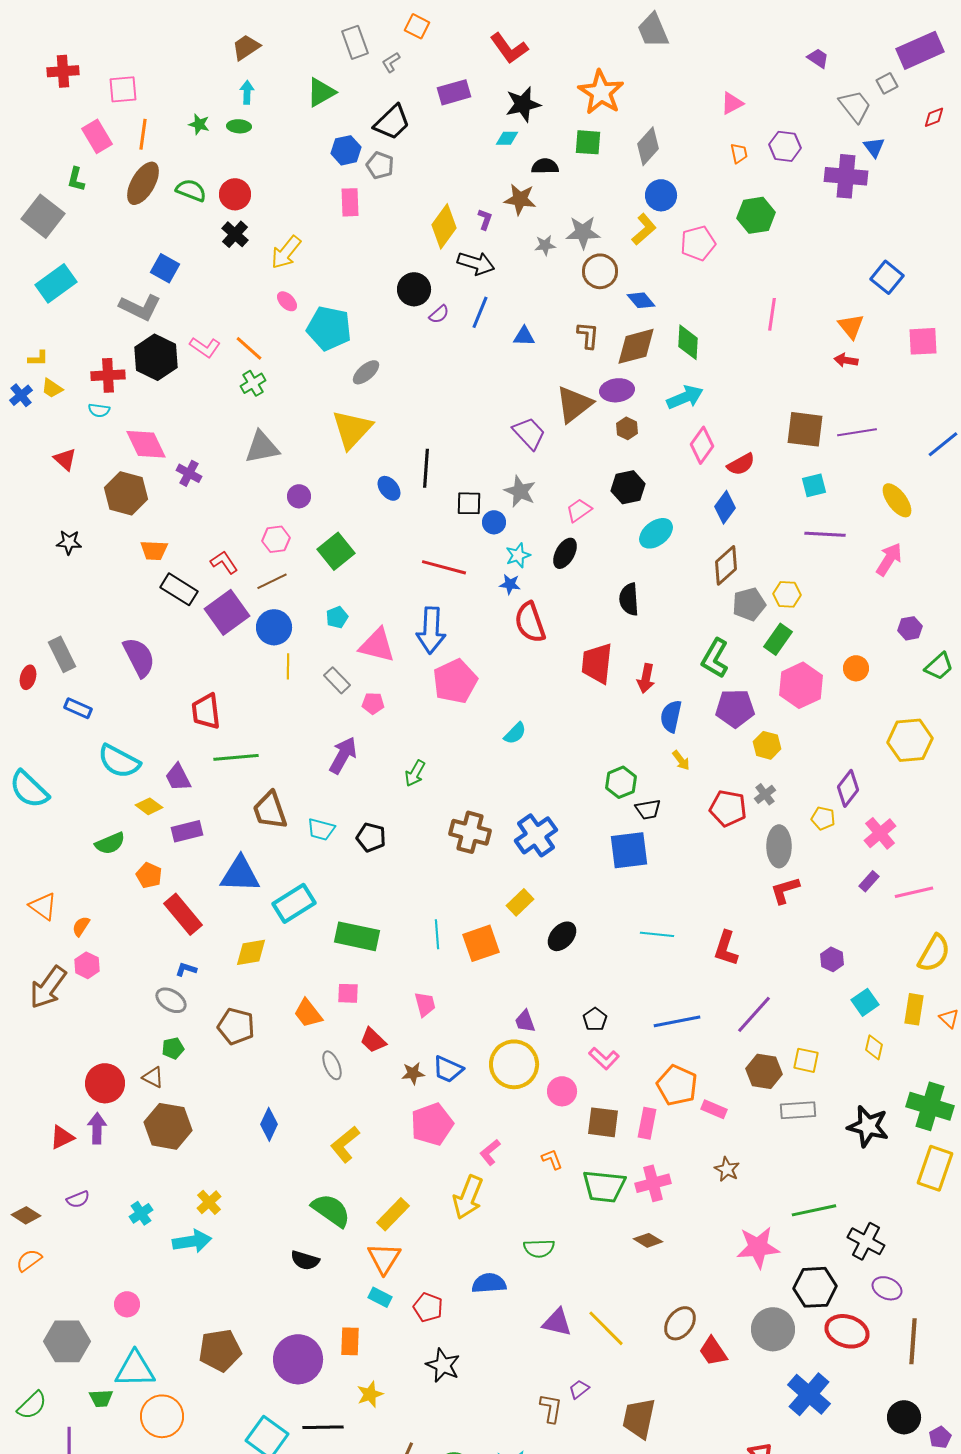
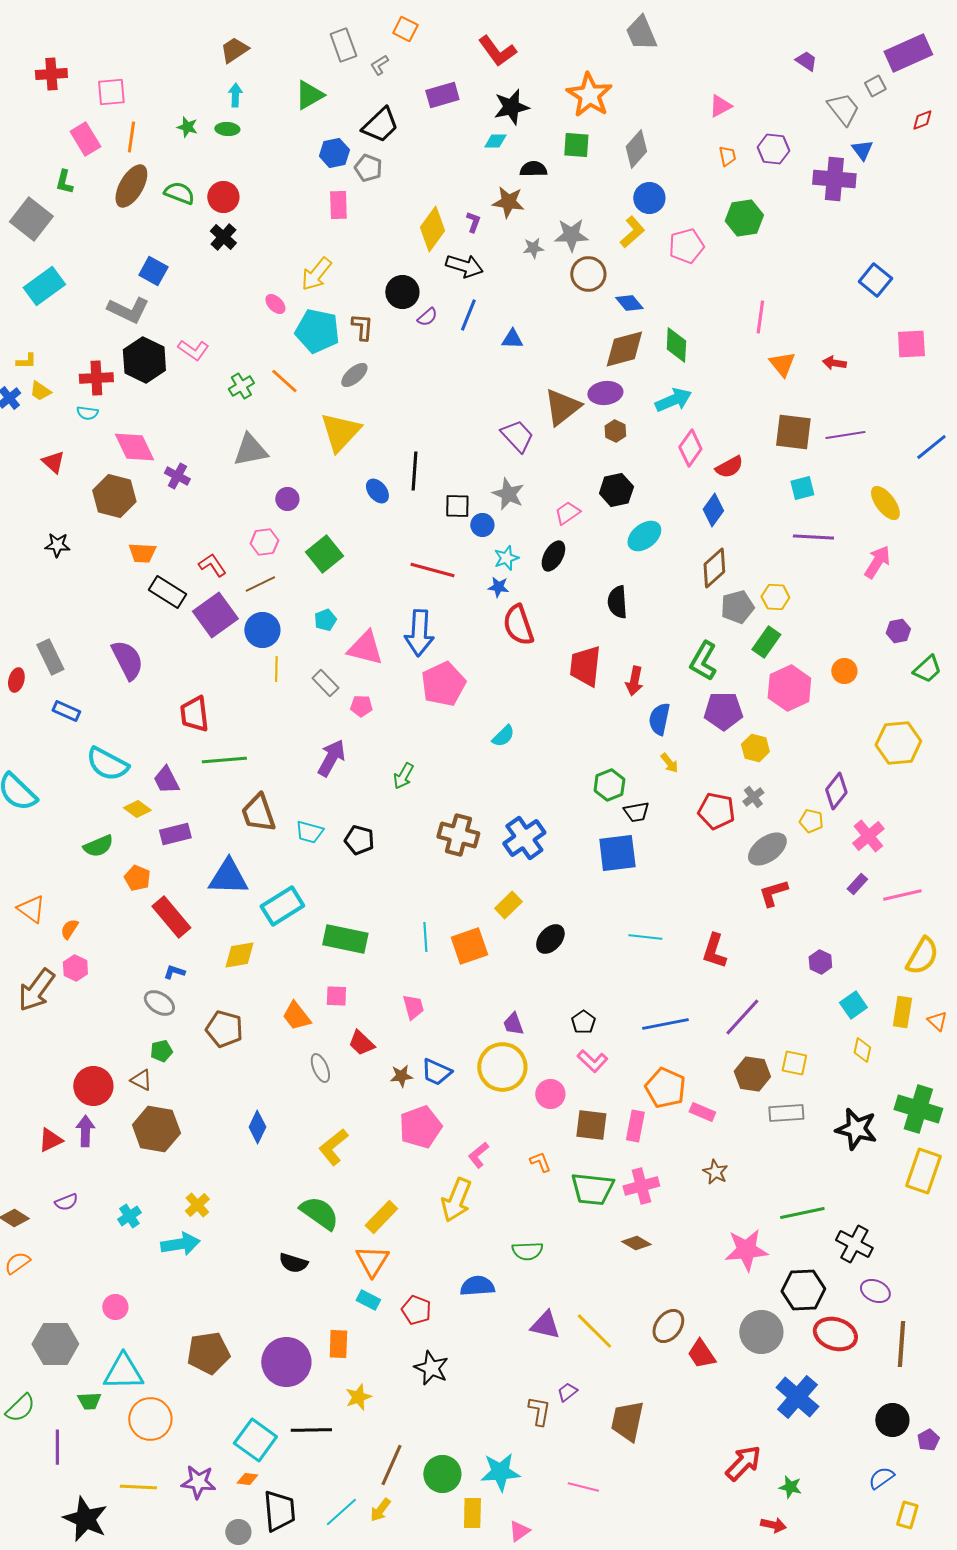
yellow arrow: (286, 252) -> (316, 274), moved
orange triangle: (851, 326) -> (782, 364), moved
brown L-shape: (588, 335) -> (362, 327), moved
orange line: (249, 348) -> (284, 381), moved
gray ellipse: (779, 846) -> (767, 849), turned 54

